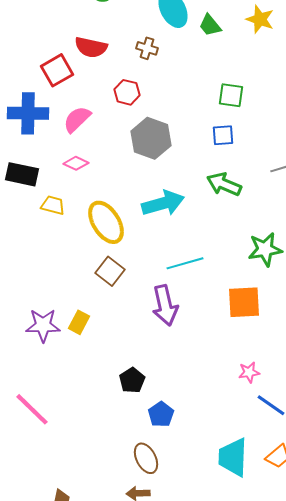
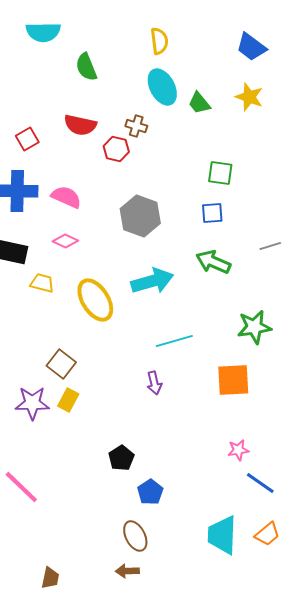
red square: (57, 70) -> (27, 139), moved, size x0.7
red hexagon: (127, 92) -> (116, 149), moved
pink semicircle: (77, 119) -> (66, 197), turned 68
brown square: (110, 271) -> (61, 364), moved
purple arrow: (165, 305) -> (154, 383), size x0.6

